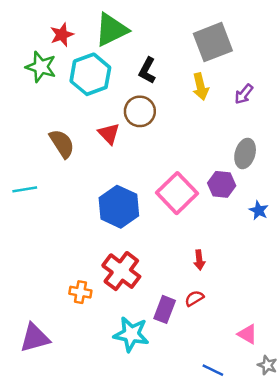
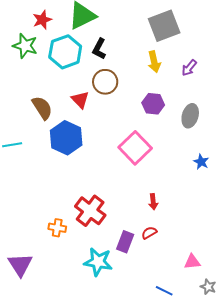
black L-shape: (147, 71) -> (99, 49), moved
purple hexagon: (222, 184) -> (153, 104), moved
blue hexagon: (119, 207) -> (66, 138), moved
pink triangle: (248, 334) -> (192, 262), turned -36
purple triangle: (35, 338) -> (20, 265), turned -48

